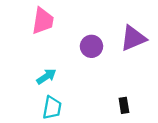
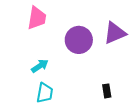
purple circle: (91, 46) -> (79, 40), size x1.4

